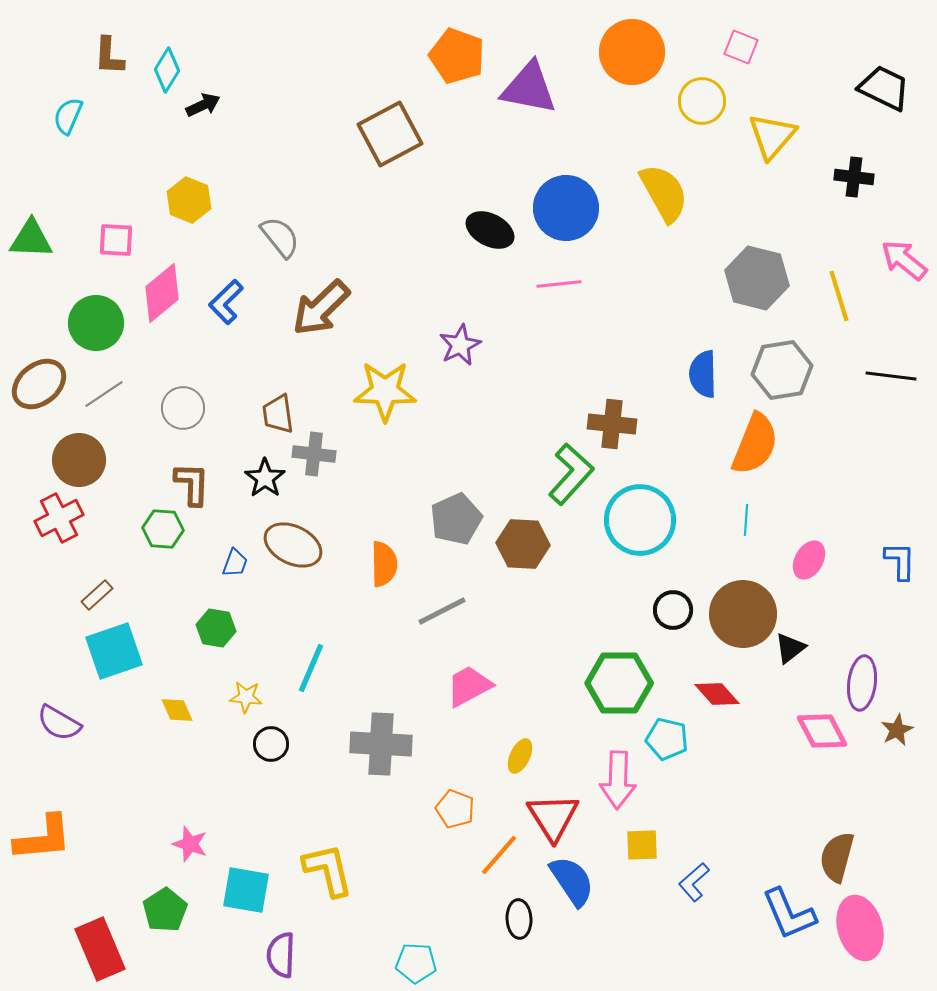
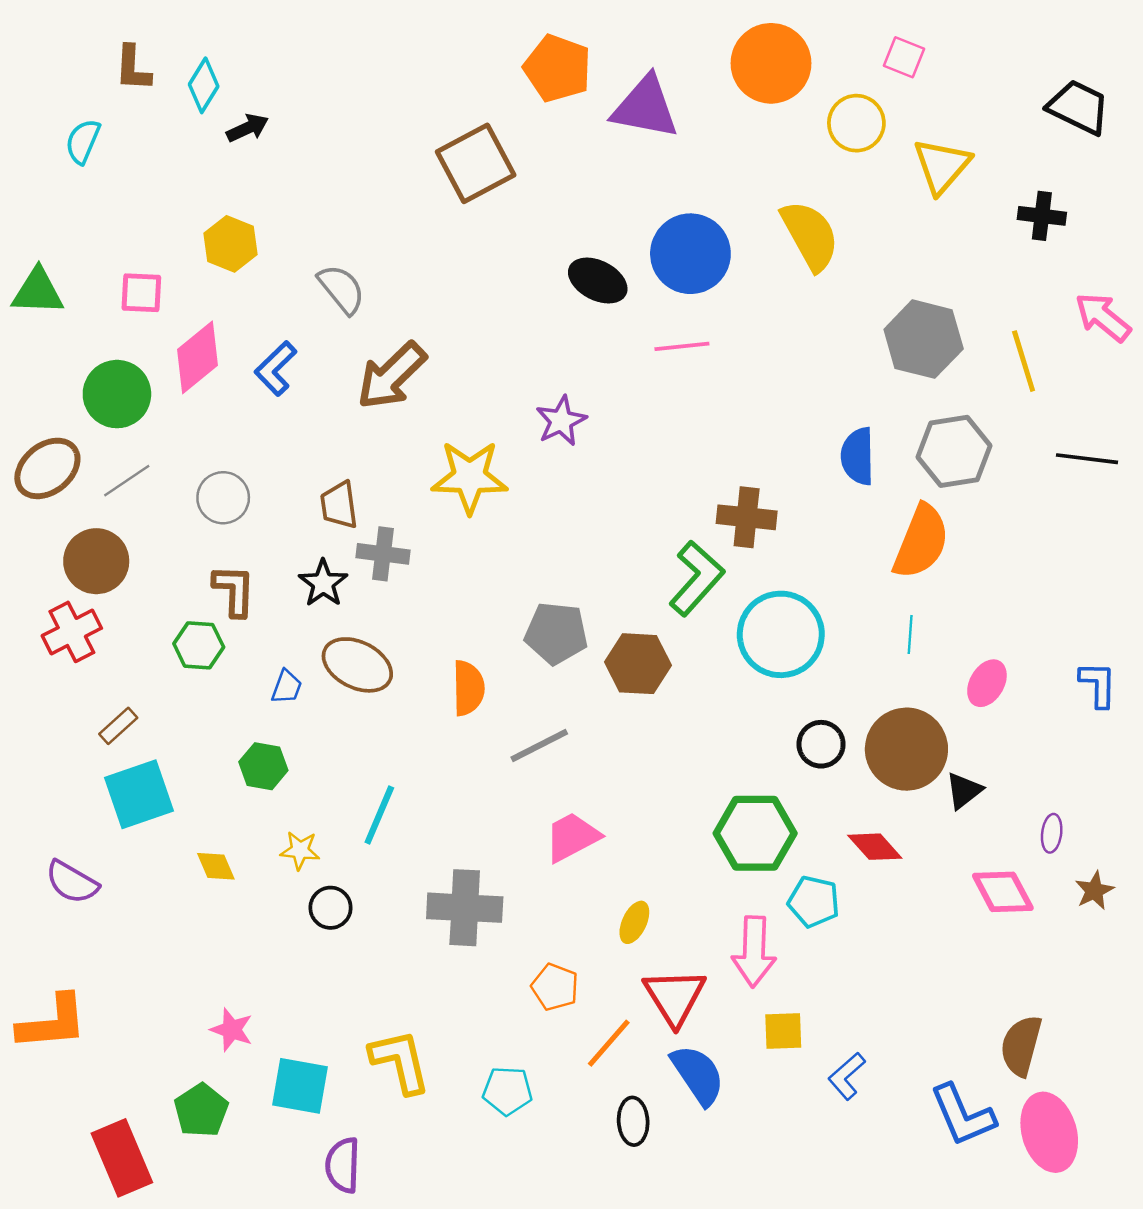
gray pentagon: (456, 519) -> (556, 633), turned 30
purple ellipse: (862, 683) -> (1052, 833), size x0.6
cyan pentagon: (416, 963) -> (507, 1091), moved

